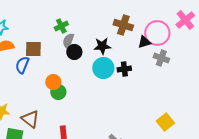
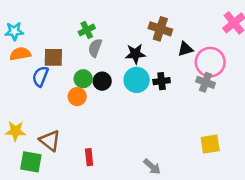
pink circle: (157, 33) -> (210, 62), moved
black circle: (74, 52) -> (102, 81), moved
gray cross: (161, 58) -> (205, 82), moved
green circle: (58, 92) -> (83, 79), moved
yellow square: (165, 122) -> (210, 144), turned 30

